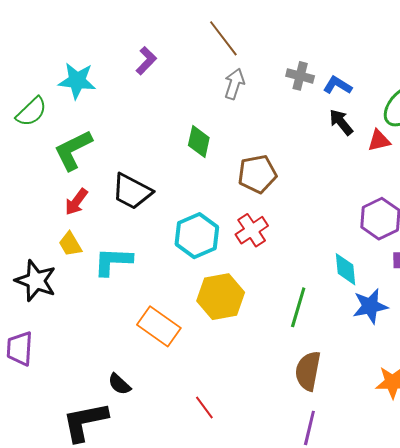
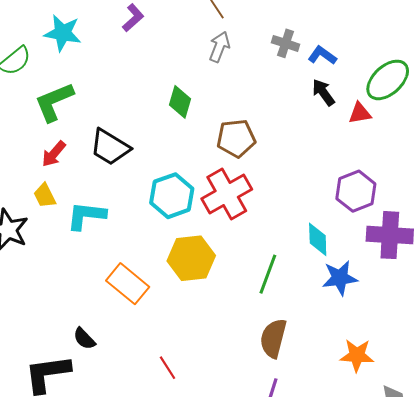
red cross: (252, 230) -> (227, 194), size x1.5

